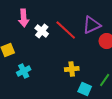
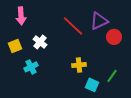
pink arrow: (24, 18) -> (21, 16), moved
white cross: (42, 31) -> (40, 42), moved

